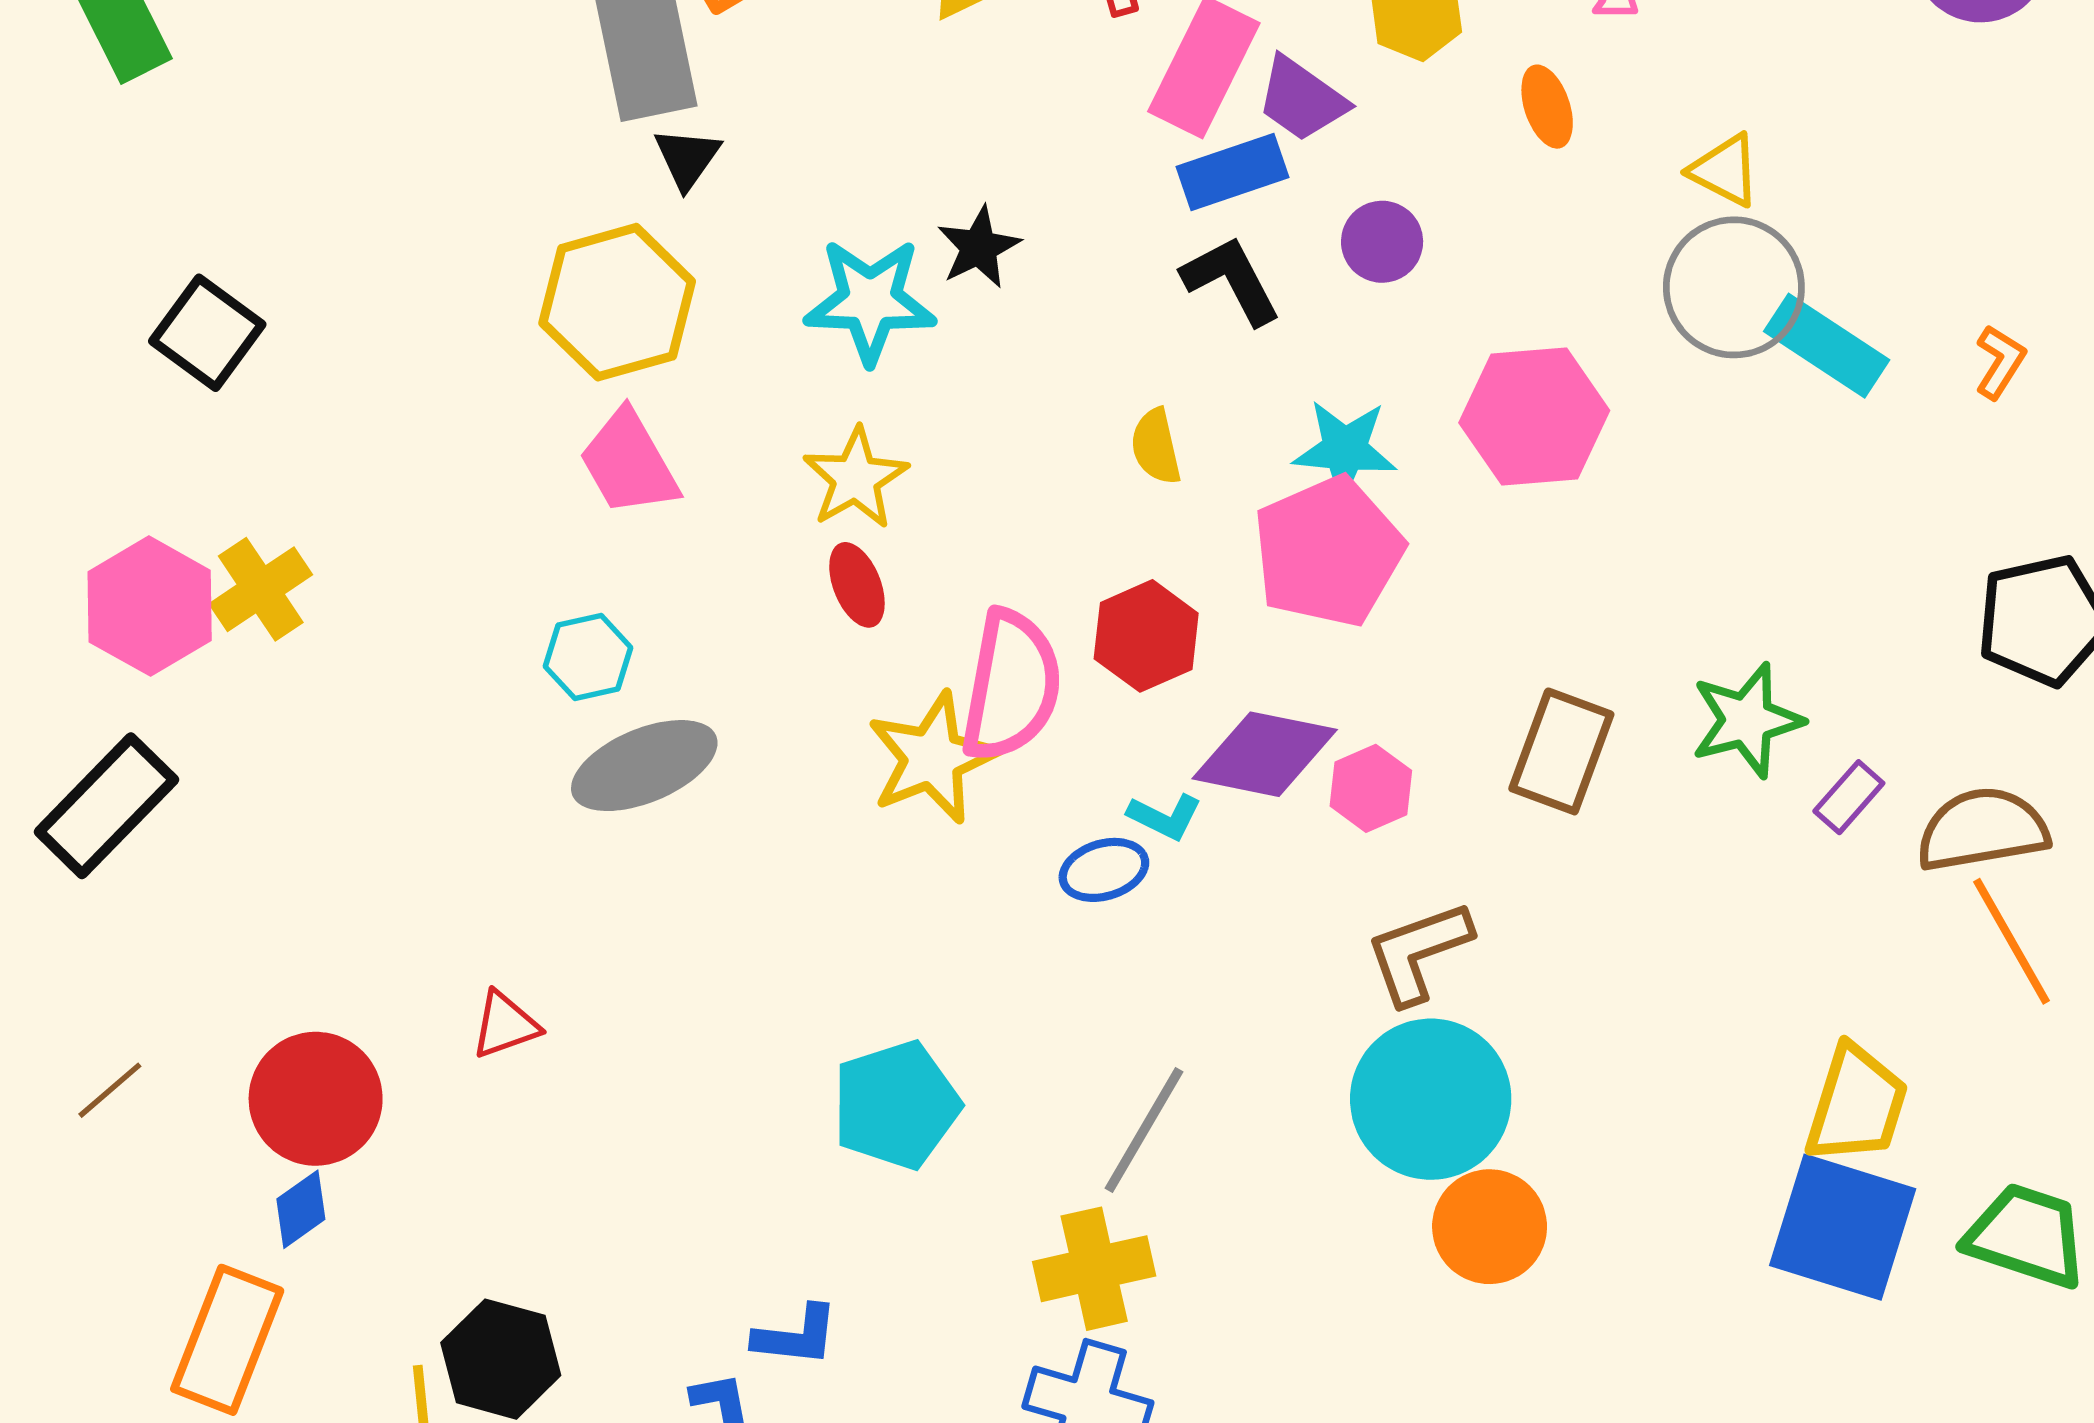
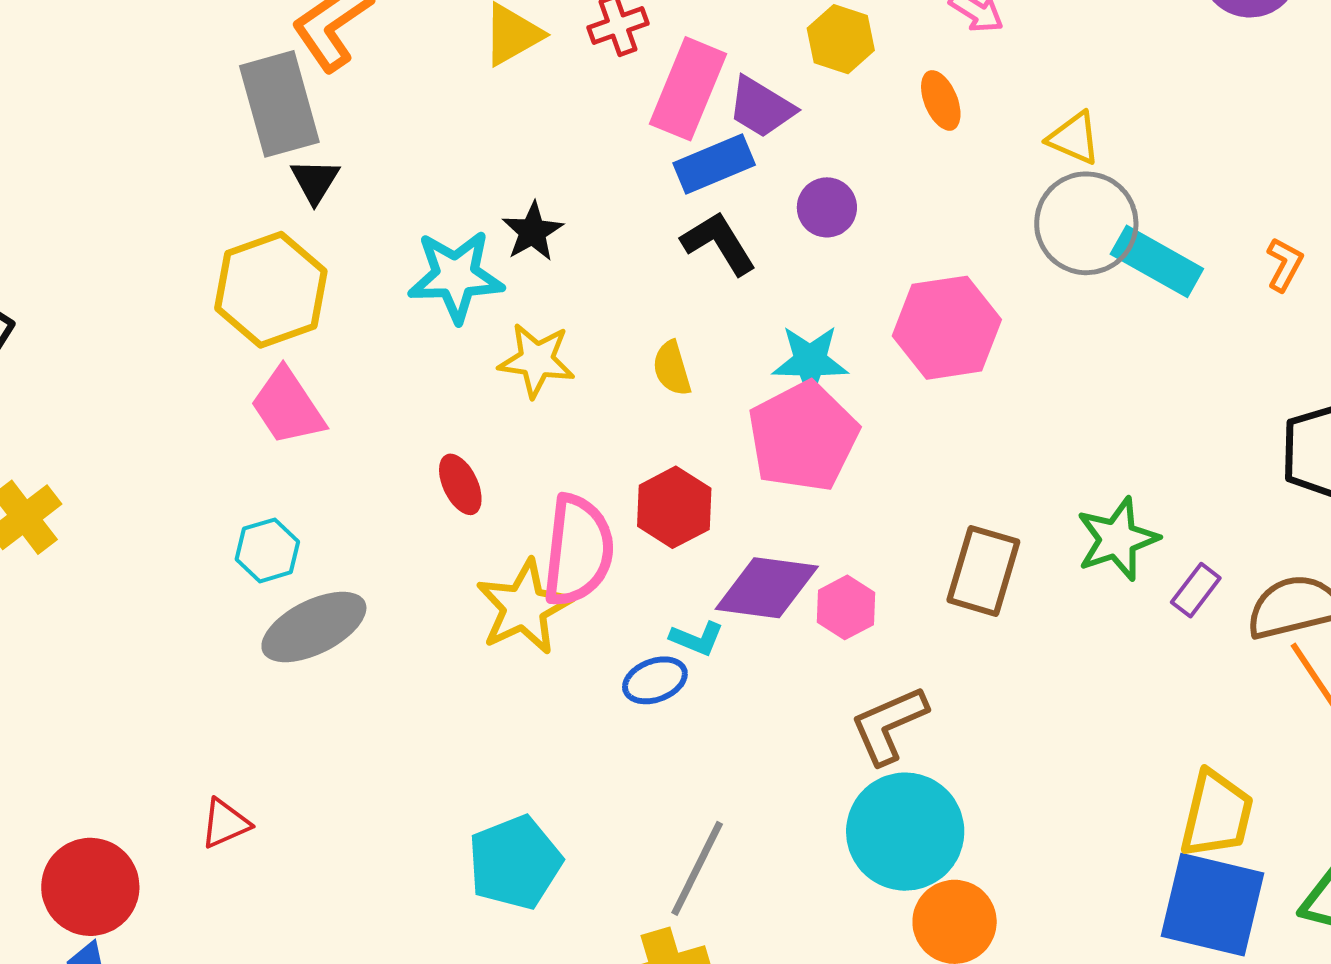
yellow star: (856, 478) -> (537, 360), moved, turned -30

